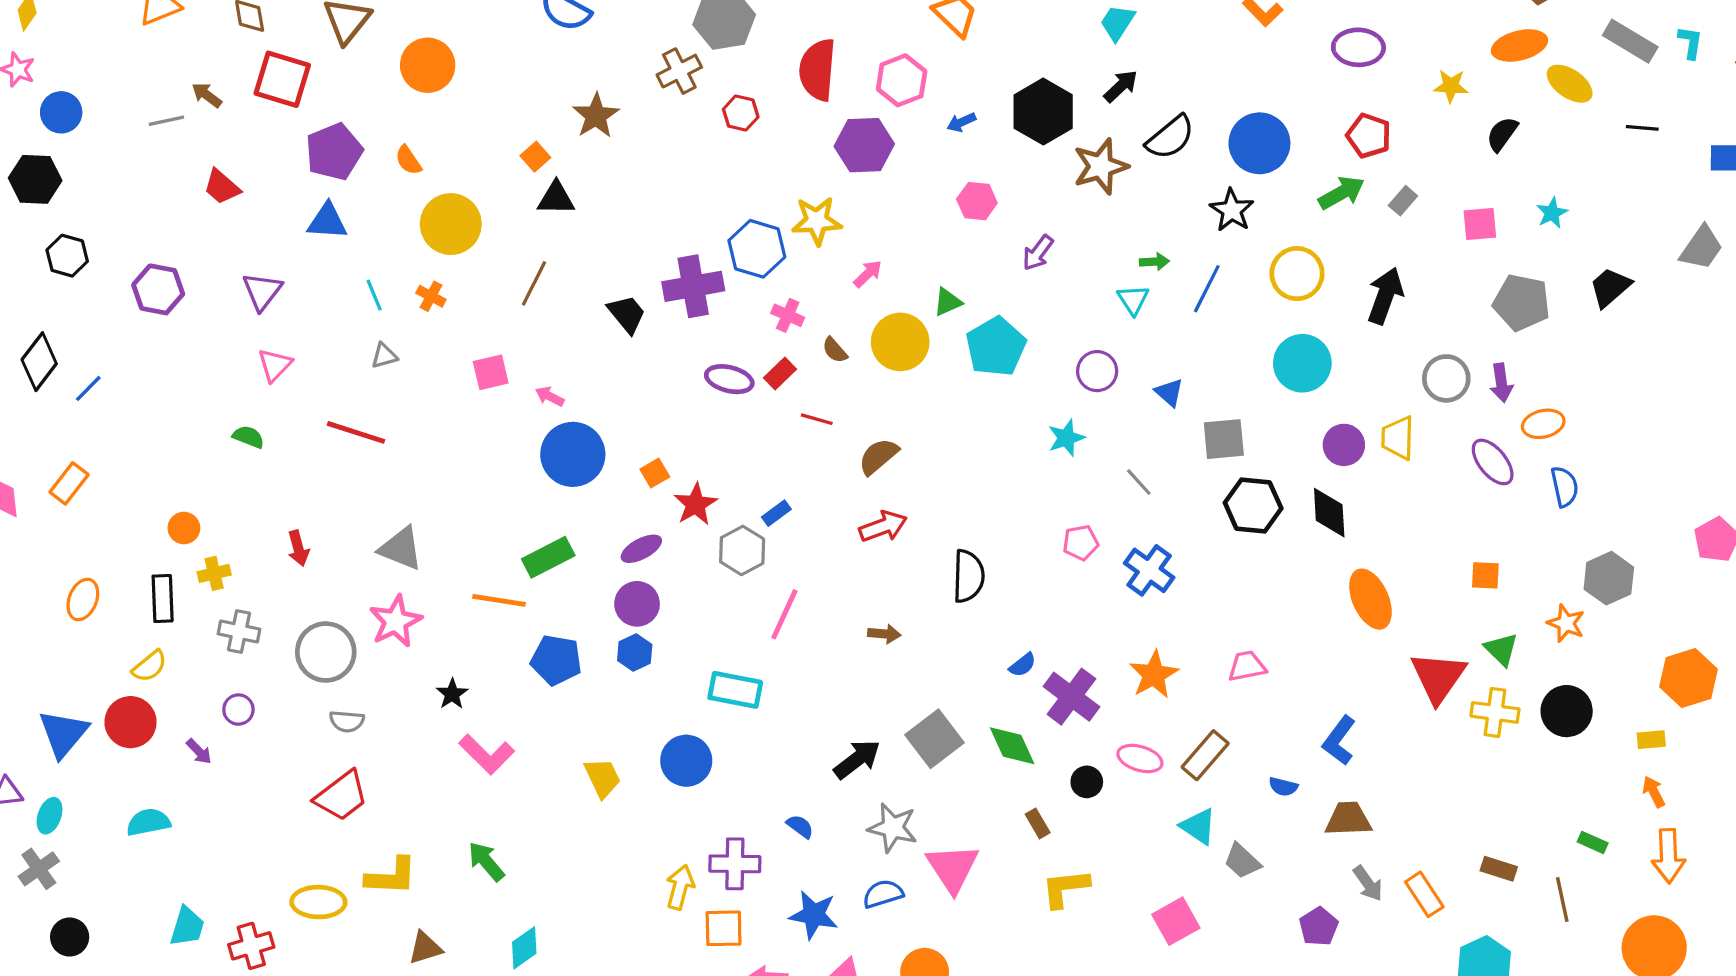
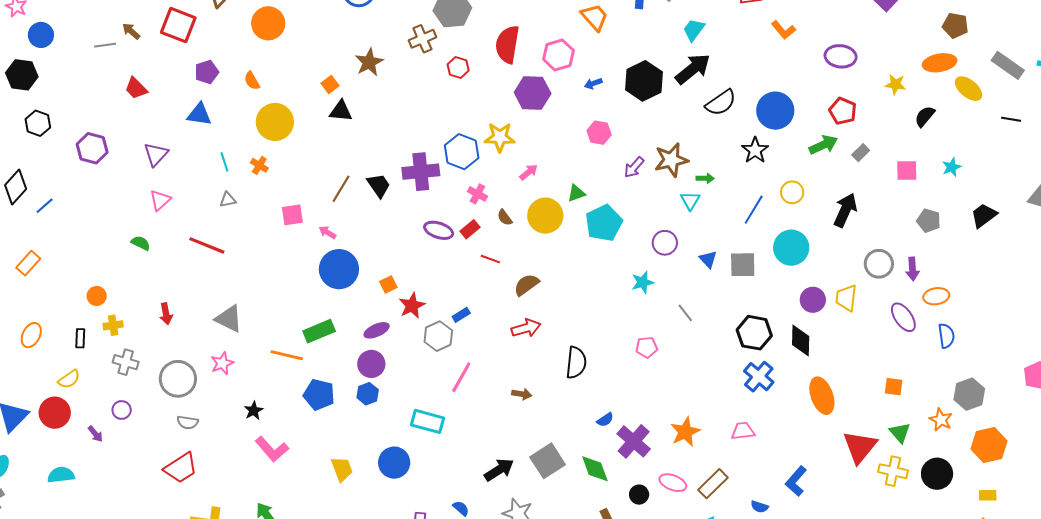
black arrow: (1121, 86) -> (693, 69), size x1.6
purple pentagon: (334, 152) -> (207, 72), size x0.7
brown star: (1101, 166) -> (671, 160), moved
yellow circle: (1297, 274) -> (792, 192), size x0.7
brown line: (534, 283) -> (341, 189), moved
blue line: (1207, 289) -> (754, 210), moved
gray pentagon: (1522, 302) -> (929, 221), size x0.7
gray square: (1224, 439) -> (743, 265), moved
blue cross: (1149, 570) -> (759, 377), moved
black rectangle: (163, 599) -> (80, 338), size x0.7
pink star: (396, 621) -> (222, 363), size x0.7
orange hexagon: (1689, 678) -> (989, 445), moved

